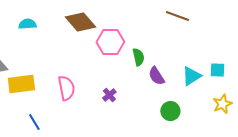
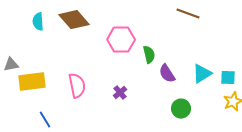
brown diamond: (80, 22) -> (74, 20), moved
cyan semicircle: (27, 24) -> (38, 22), turned -90
cyan square: (217, 70) -> (228, 78), moved

